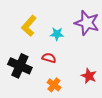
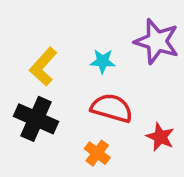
yellow L-shape: (29, 26) -> (43, 67), moved
red semicircle: (49, 58) -> (112, 108), moved, size x1.6

